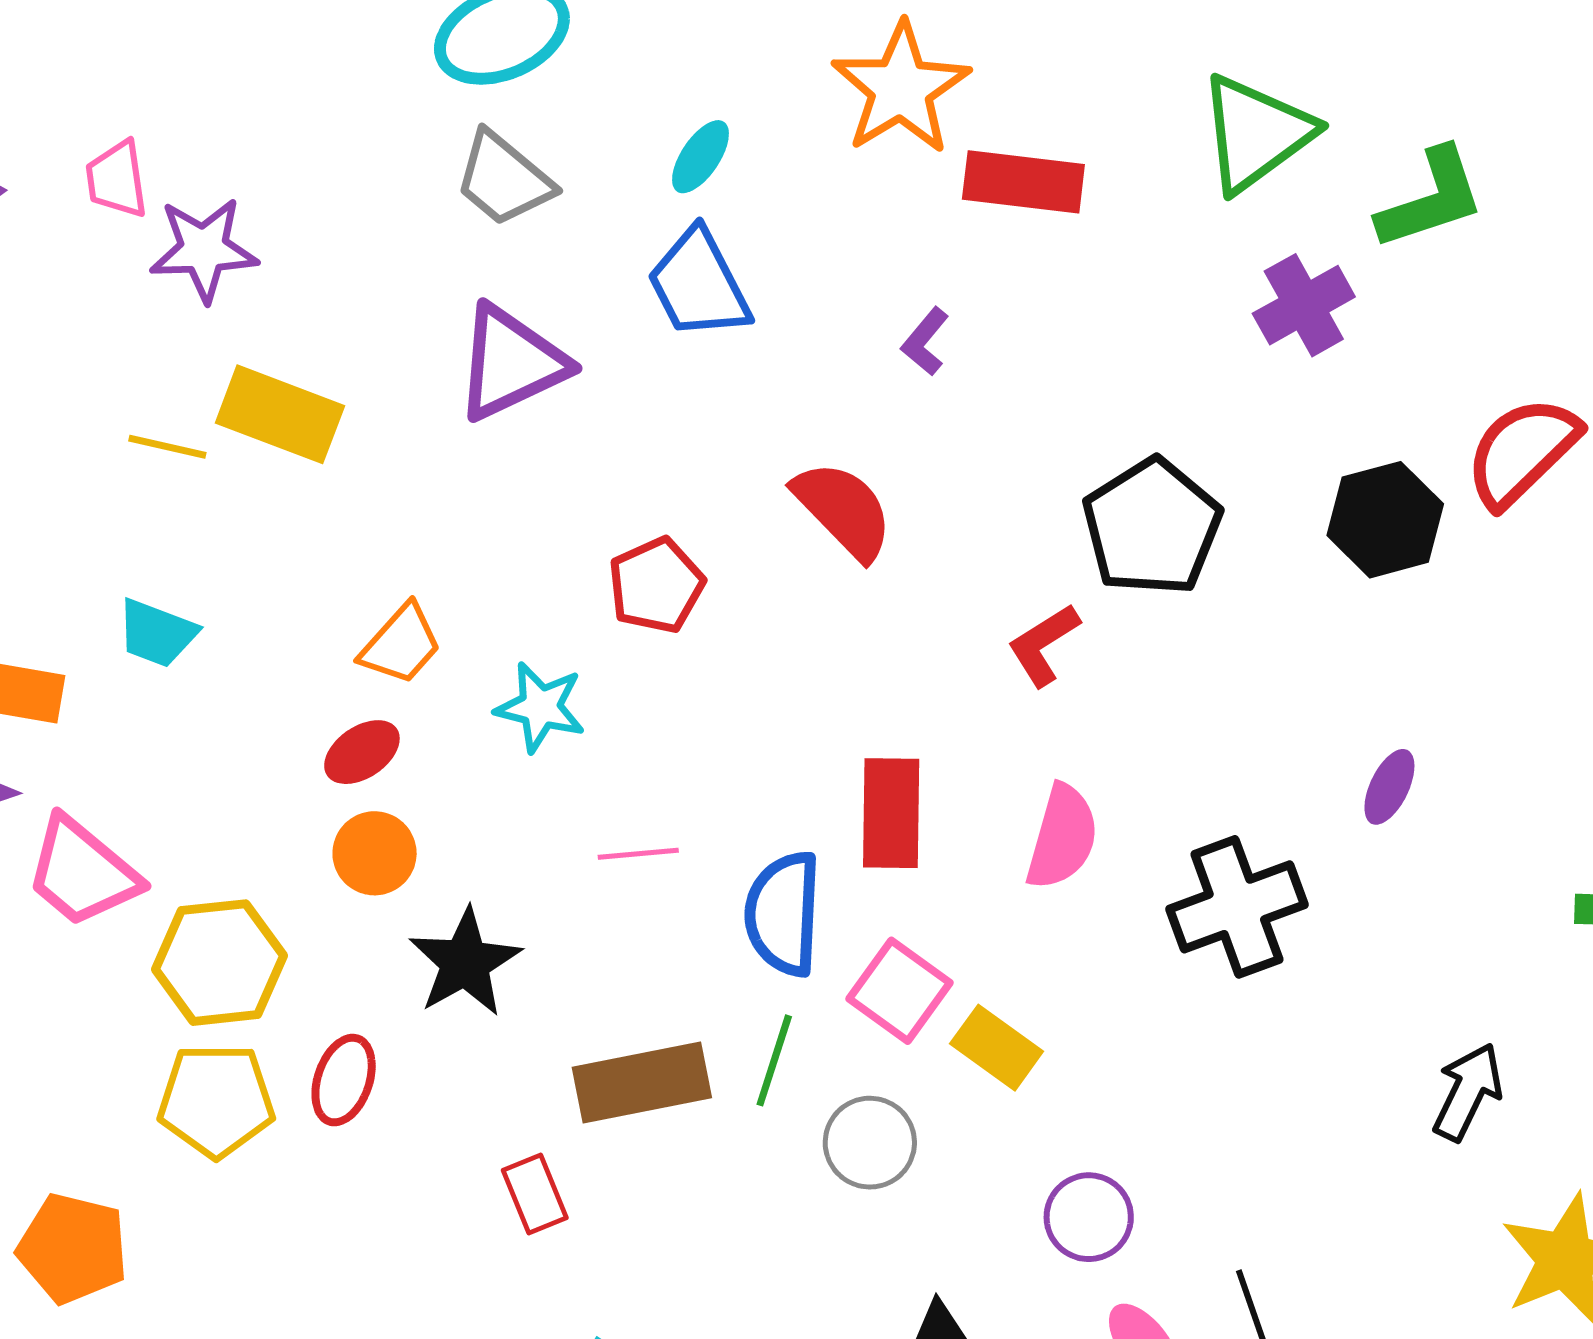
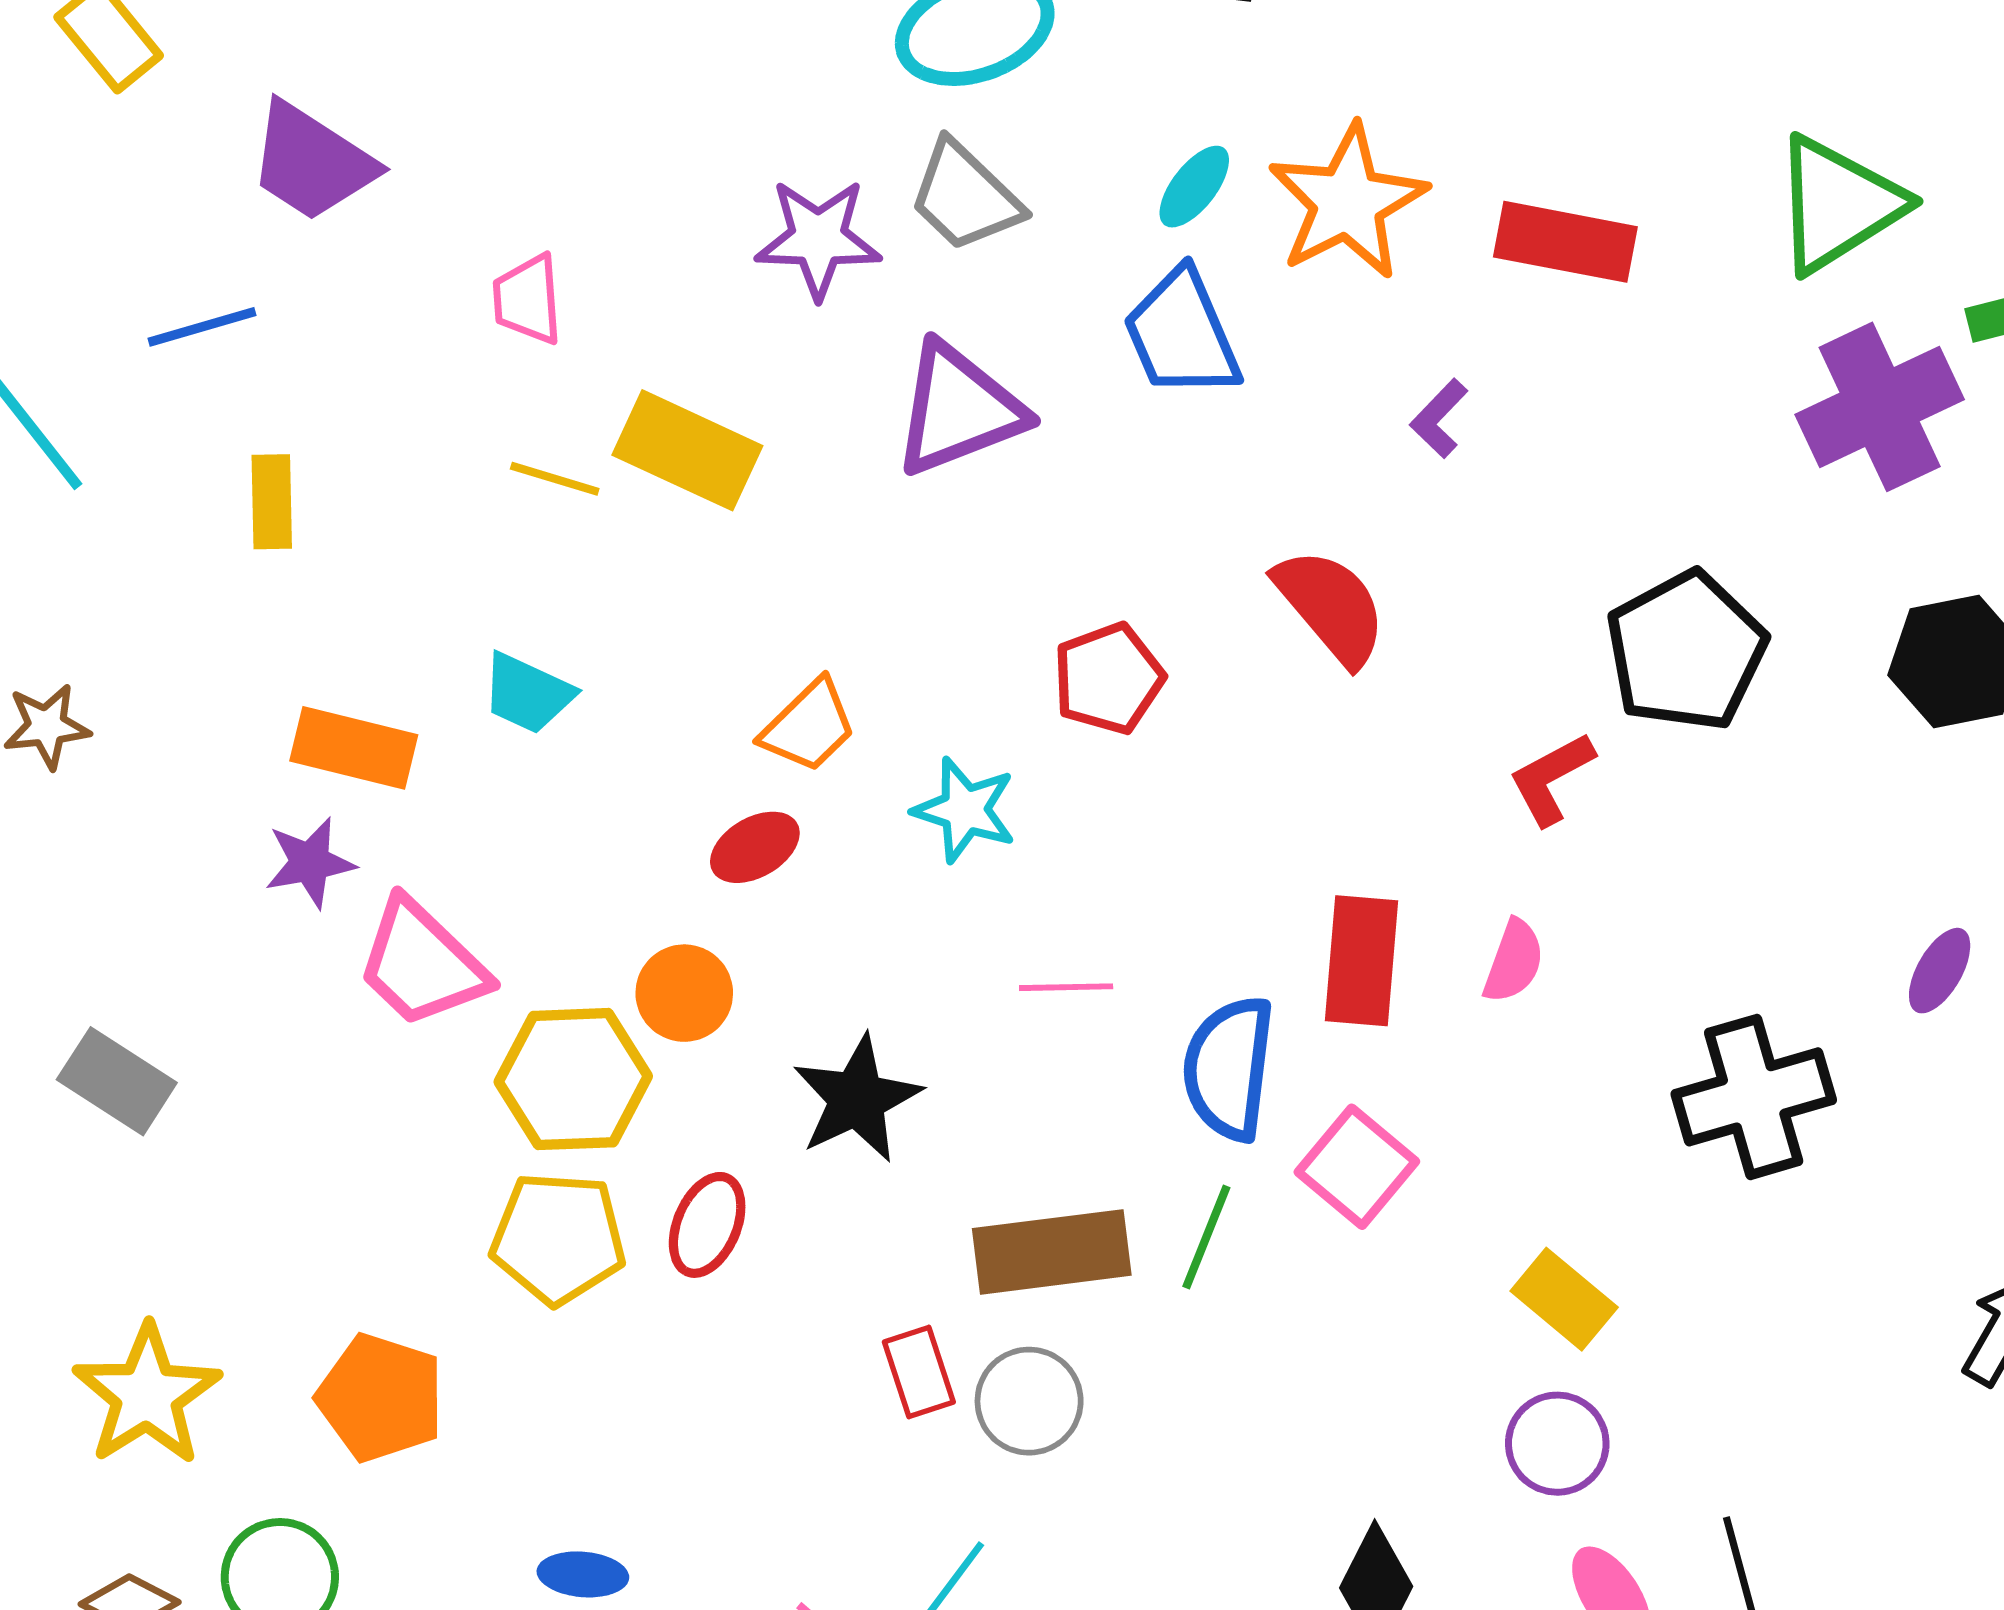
orange star: (901, 88) -> (1348, 202), moved
pink trapezoid: (117, 179) -> (528, 299), moved
purple star: (204, 250) -> (818, 239), moved
purple cross: (1304, 305) -> (1880, 407), size x1.4
pink semicircle: (1062, 837) -> (1514, 961), moved, size x0.7
orange circle: (375, 853) -> (684, 993), moved
yellow rectangle: (997, 1048) -> (1564, 1299), moved
gray circle: (870, 1143) -> (1029, 1401), moved

